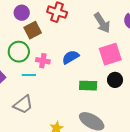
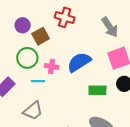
purple circle: (22, 13) -> (23, 25), moved
blue semicircle: (71, 57) -> (79, 62), size x1.4

